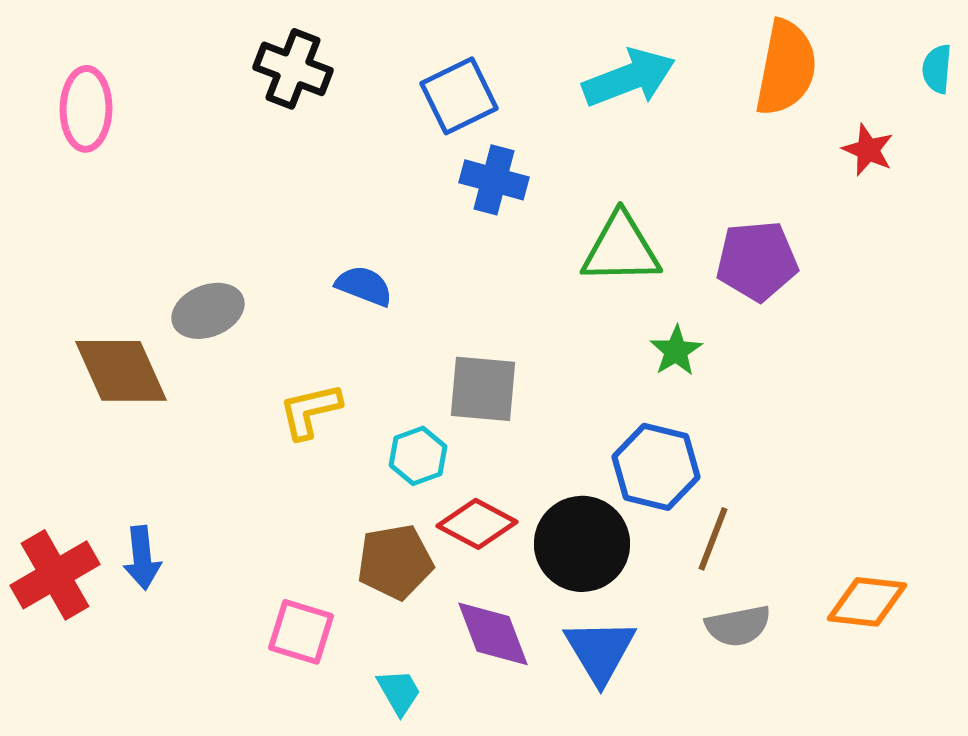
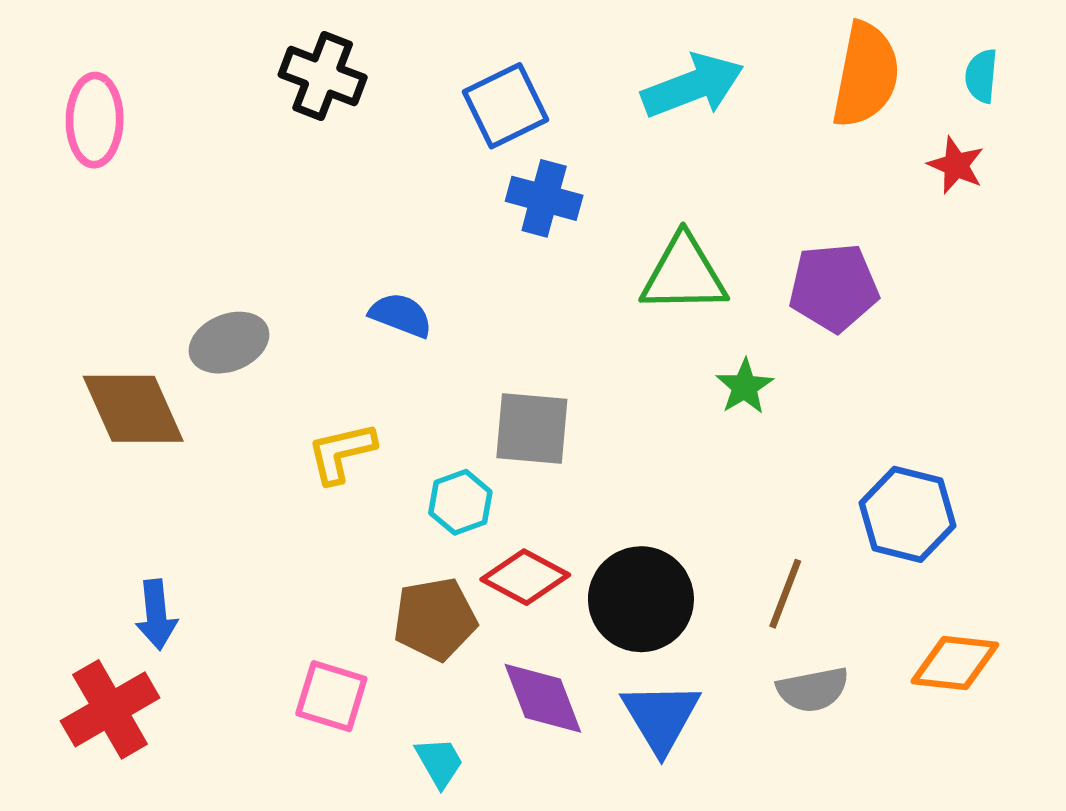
cyan semicircle: (937, 69) -> (981, 76), moved
blue hexagon: (656, 467) -> (908, 514), moved
red cross: (55, 575) -> (110, 709), moved

